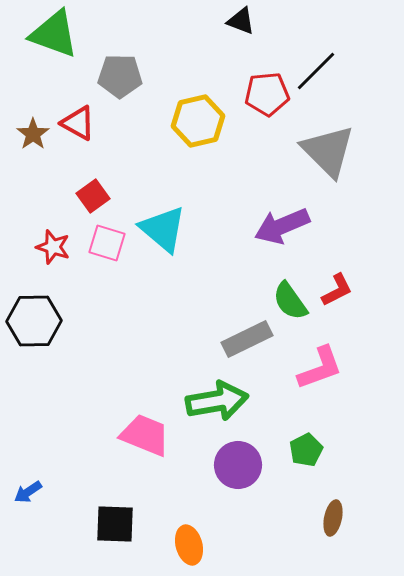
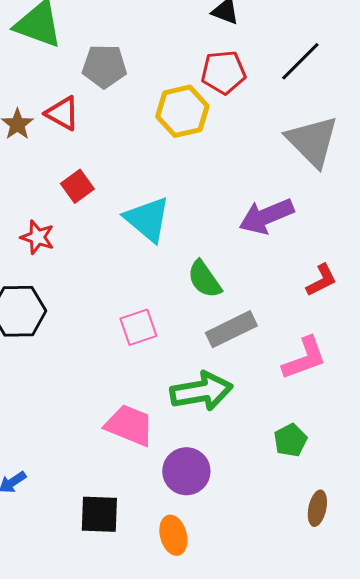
red pentagon: (267, 94) -> (223, 72), moved
pink square: (107, 243) -> (138, 327), moved, turned -36
green semicircle: (290, 301) -> (204, 279), moved
purple circle: (238, 465) -> (186, 471), moved

